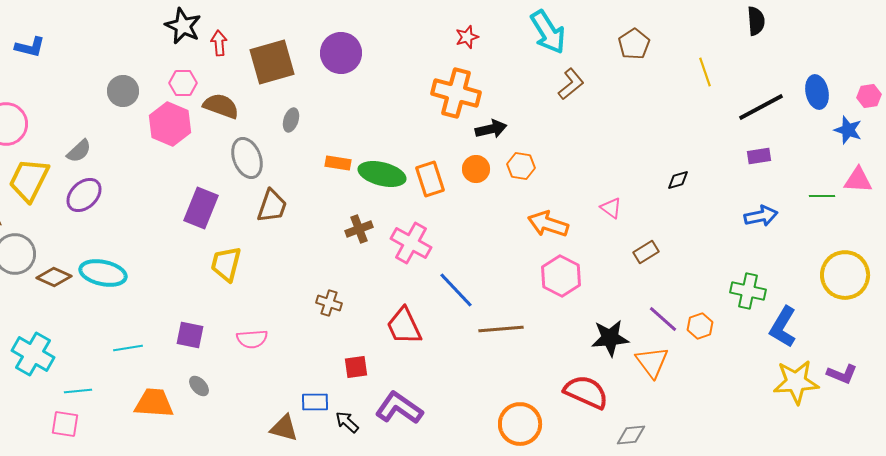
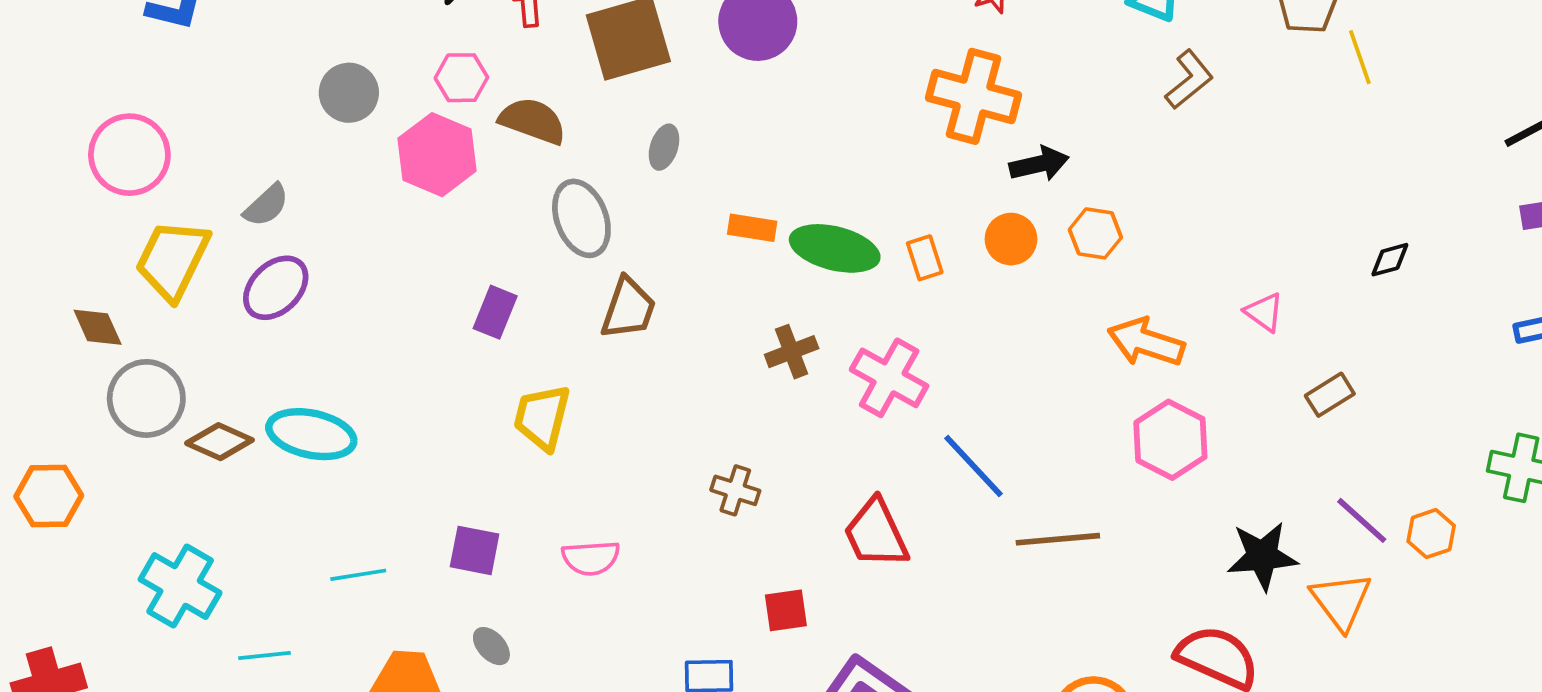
yellow line: (705, 72) -> (1360, 57), moved
orange rectangle: (430, 179) -> (925, 258), size x0.7
purple rectangle: (201, 208) -> (495, 312), size x0.7

